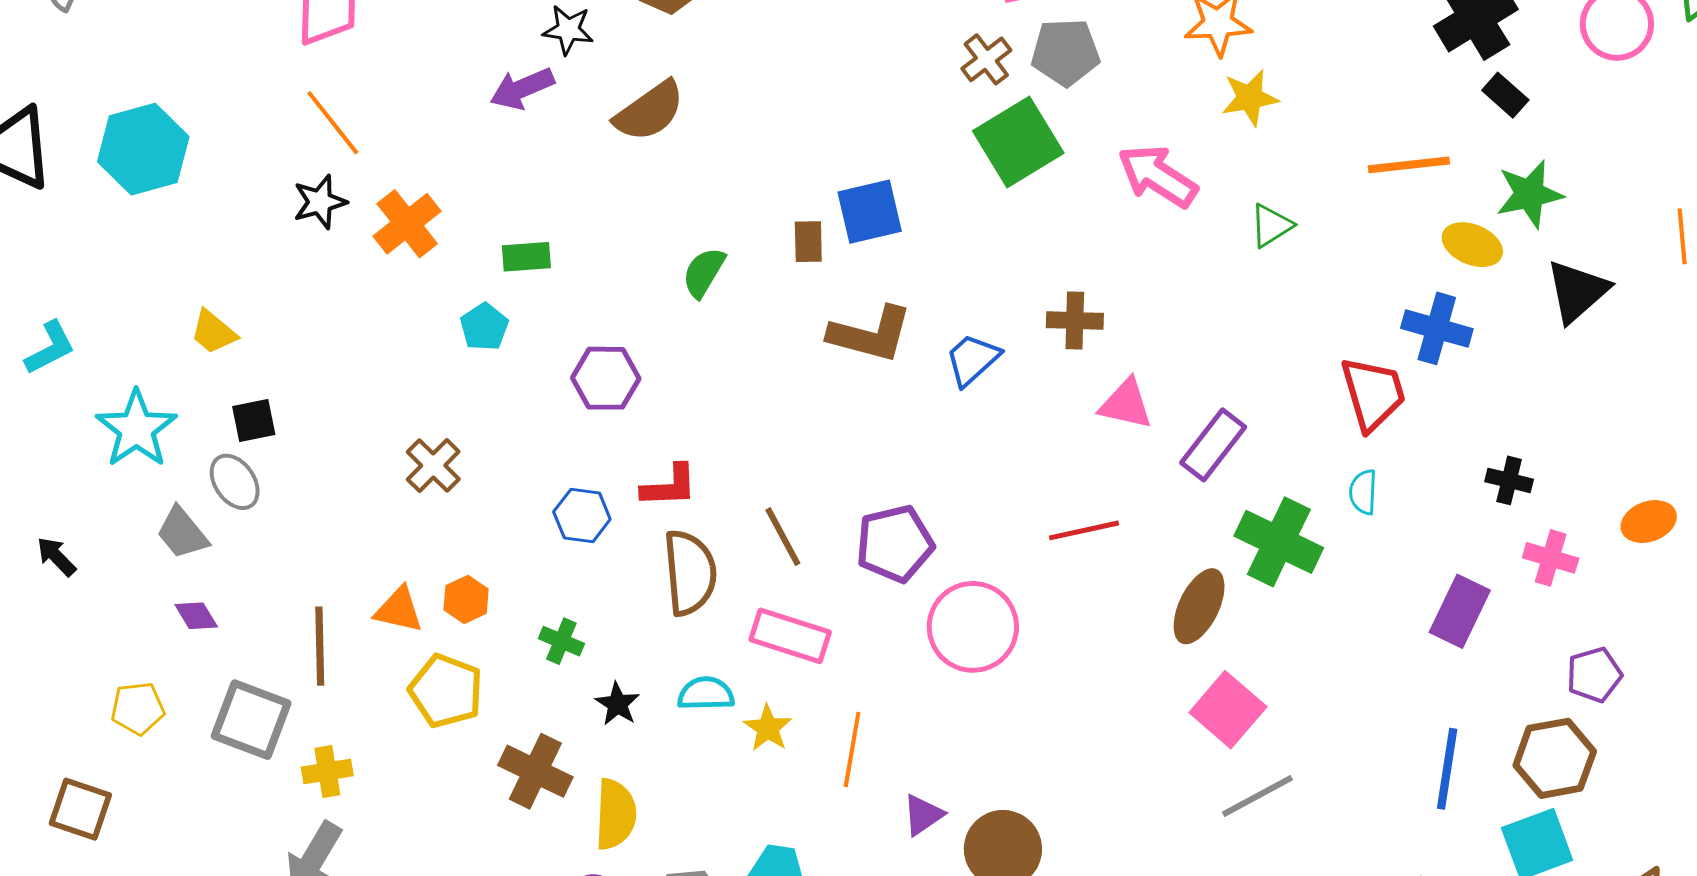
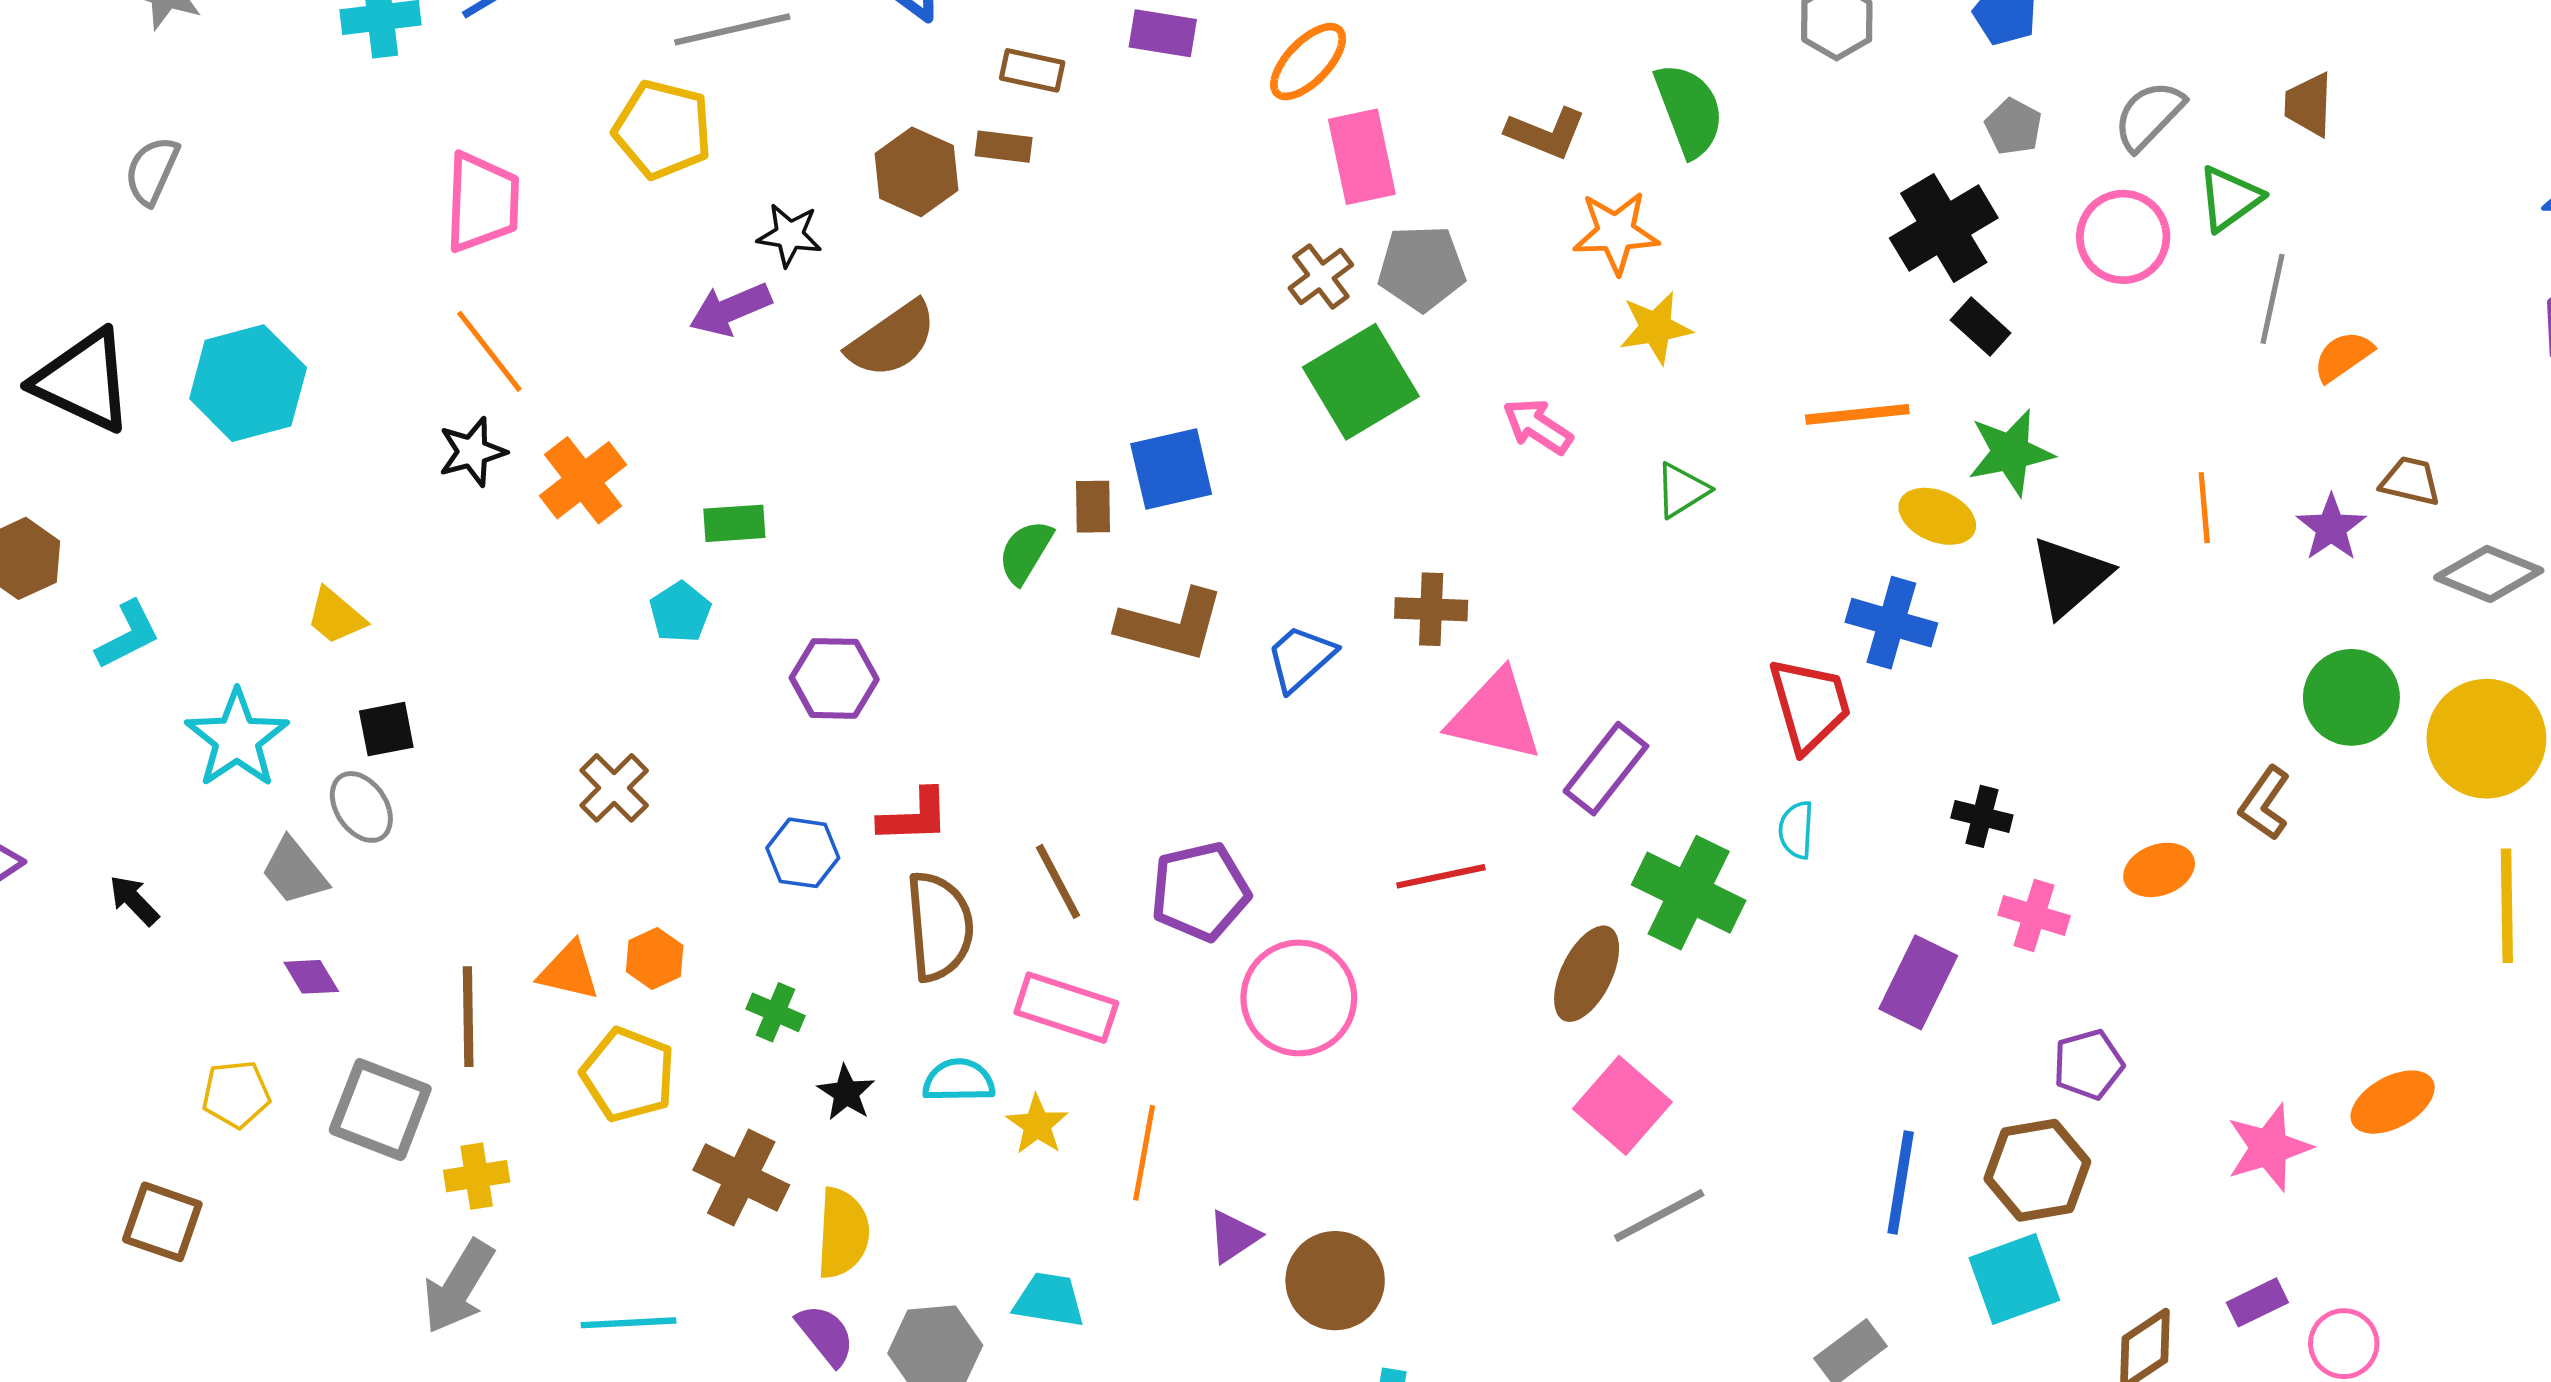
pink arrow: (1158, 176) -> (1538, 426), size x0.7
green semicircle: (704, 272) -> (1025, 552), moved
pink triangle: (1126, 404) -> (1495, 716), size x1.4

